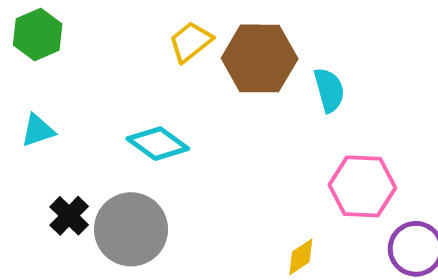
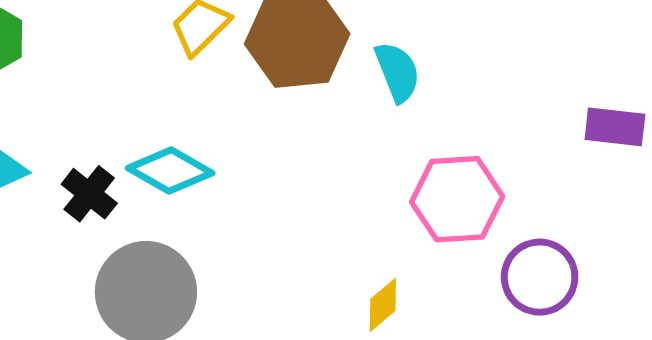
black cross: (69, 216) -> (89, 194), moved

